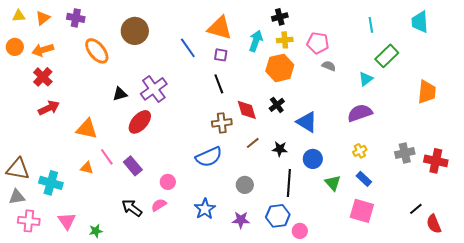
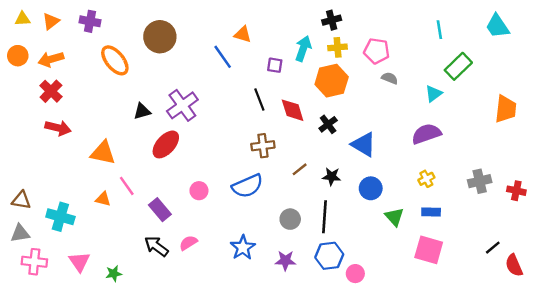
cyan trapezoid: (420, 22) -> (497, 26), turned -30
orange triangle: (220, 28) -> (243, 34), moved, size x0.6
purple square: (221, 55) -> (275, 65), moved
red arrow: (49, 108) -> (58, 128), turned 40
red diamond: (247, 110) -> (293, 110), moved
red cross: (436, 161) -> (516, 191), size x0.7
purple rectangle: (133, 166) -> (160, 210), moved
brown triangle: (18, 169) -> (21, 200), size x0.7
blue rectangle: (364, 179) -> (431, 212), turned -42
pink circle: (168, 182) -> (199, 191), moved
black line: (289, 183) -> (325, 217), moved

